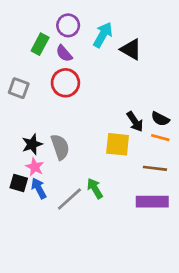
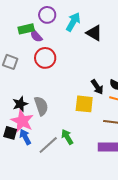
green rectangle: (40, 44) -> (26, 29), turned 49
purple semicircle: (64, 53) -> (36, 36), moved
pink star: (35, 167) -> (22, 121), size x1.6

